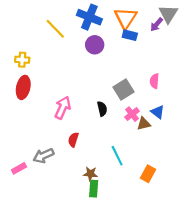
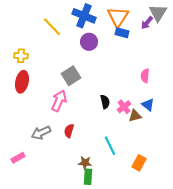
gray square: (123, 90) -> (71, 76), moved
black semicircle: (102, 109) -> (105, 102), moved
gray arrow: (43, 156) -> (41, 133), moved

